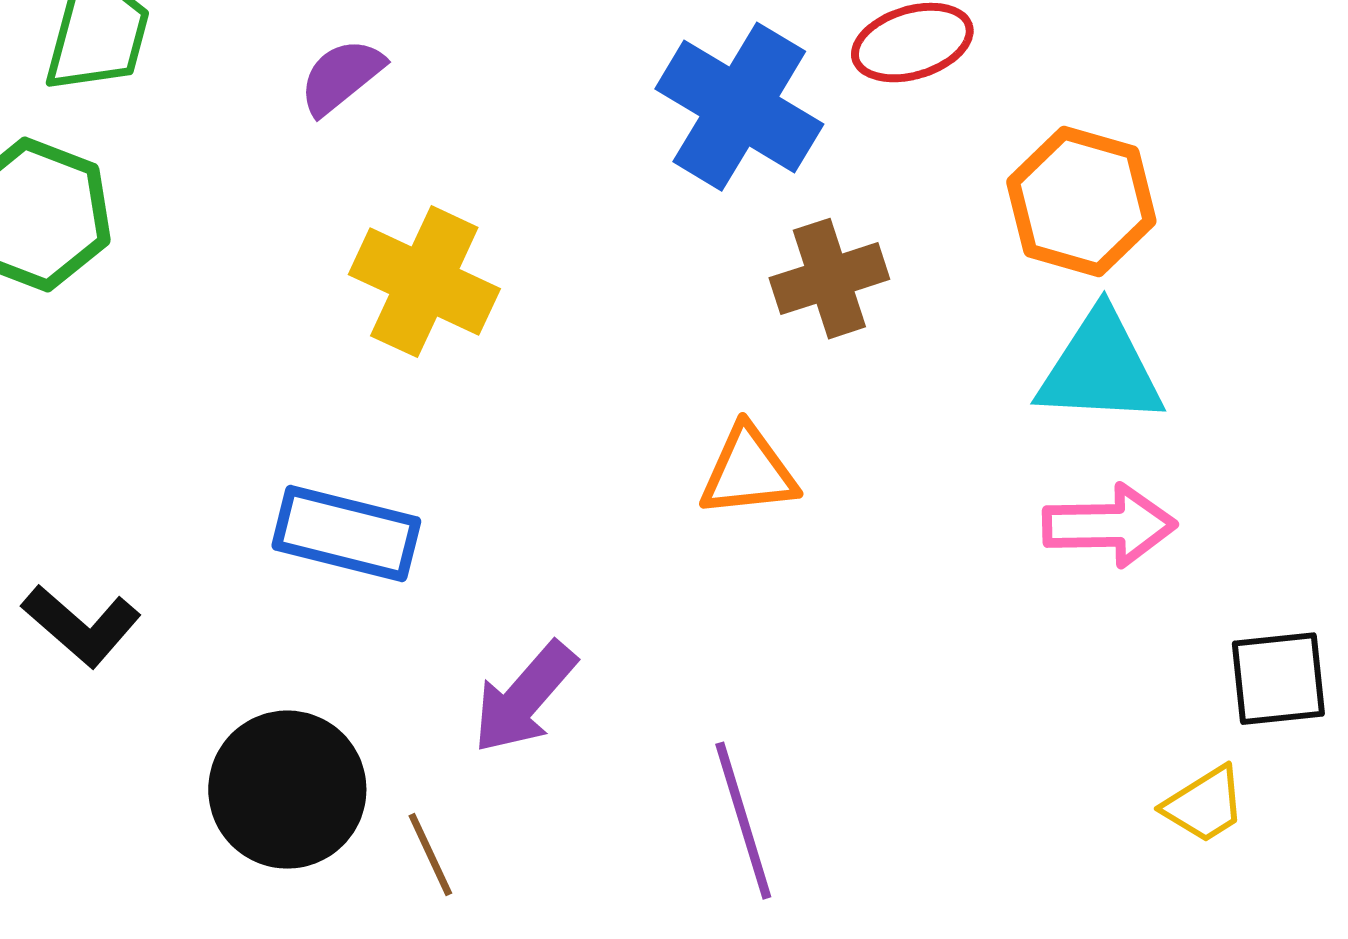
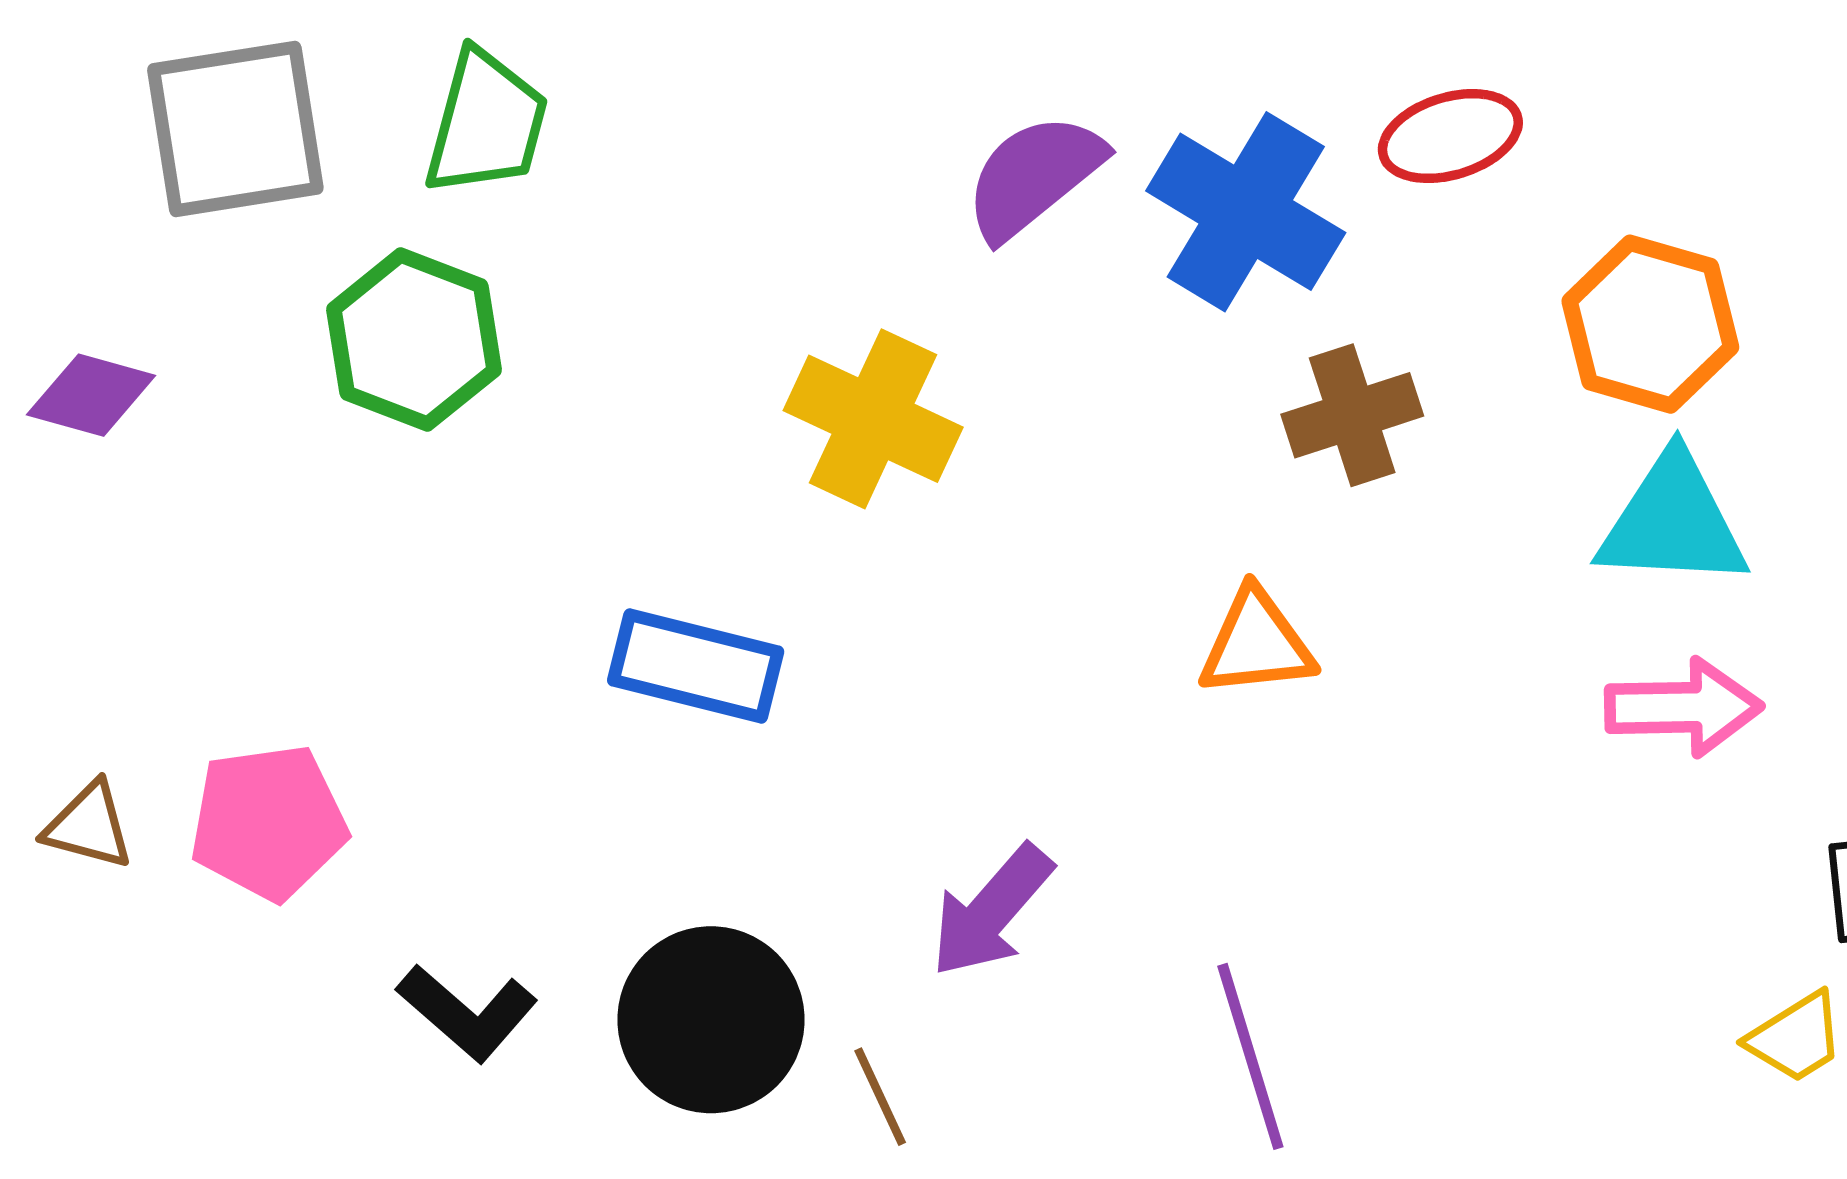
purple semicircle: (341, 77) -> (1034, 176), moved, size x1.4
blue rectangle: (346, 534) -> (696, 666), moved
black L-shape: (81, 626) -> (467, 1013), moved

